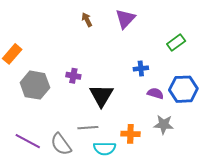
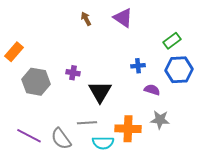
purple triangle: (125, 19) -> (123, 18), turned -40
blue hexagon: (183, 89) -> (179, 70), moved
orange cross: (130, 134) -> (128, 129), size x1.4

